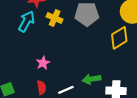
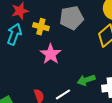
pink star: (43, 63) -> (51, 54), moved, size x1.5

